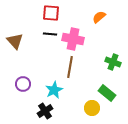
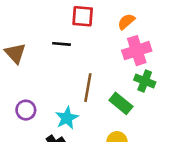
red square: (51, 13) -> (83, 16), moved
pink cross: (73, 39) -> (137, 51), moved, turned -30
green rectangle: (107, 93) -> (121, 103), moved

